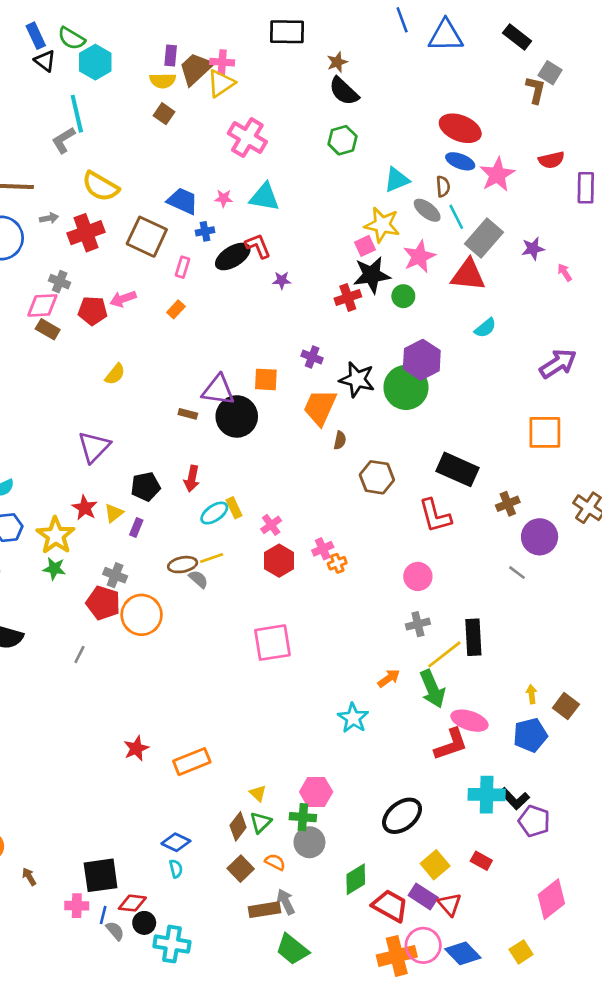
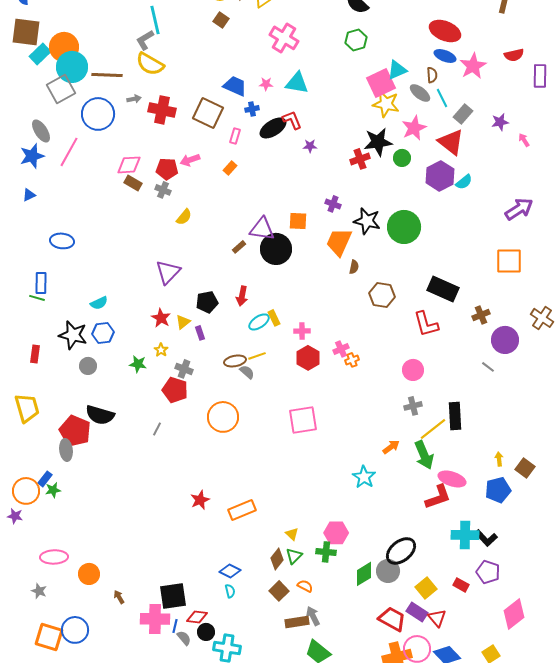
yellow semicircle: (101, 186) -> (150, 64), moved
red cross: (86, 233) -> (162, 110), turned 32
gray rectangle: (484, 238) -> (463, 114), size x0.7
pink square: (365, 246) -> (381, 83), moved, size x1.8
red triangle: (468, 275) -> (451, 142), turned 32
gray cross: (60, 282) -> (163, 190), moved
purple hexagon: (422, 360) -> (440, 176), moved
brown rectangle: (188, 414) -> (239, 247), turned -56
pink cross: (271, 525) -> (302, 331), turned 35
purple rectangle: (136, 528) -> (200, 333), turned -40
yellow star: (56, 535) -> (161, 350), moved, size x0.5
orange circle: (142, 615) -> (223, 417), moved
purple pentagon: (534, 821) -> (488, 572), moved
gray circle: (309, 842) -> (388, 571), moved
green diamond: (356, 879) -> (364, 574), moved
pink cross: (77, 906) -> (155, 619), size x1.6

